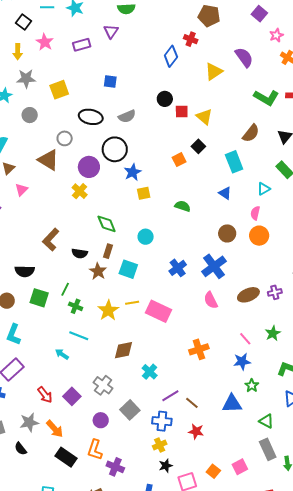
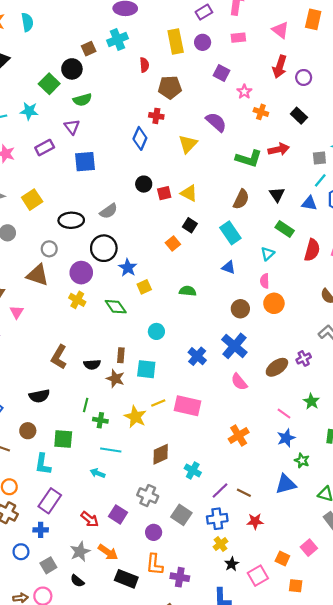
blue square: (110, 82) -> (85, 162), moved, size x1.5
green diamond: (107, 224) -> (116, 307), moved
green square: (39, 298) -> (63, 439), moved

